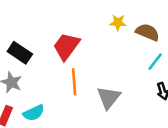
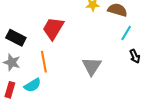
orange line: (74, 82) -> (44, 62), moved

